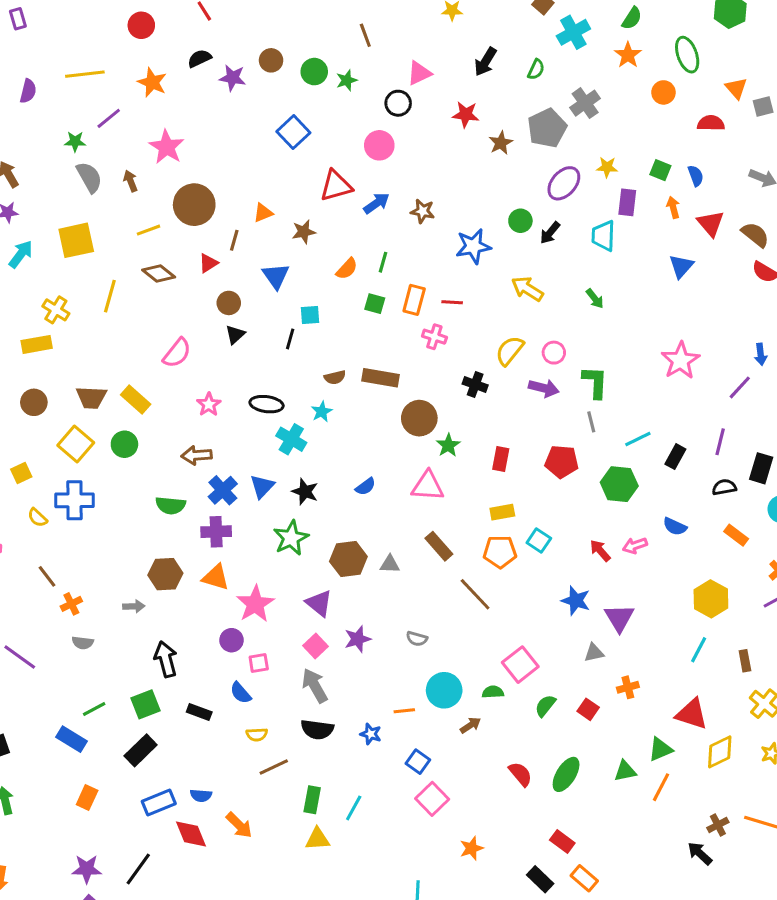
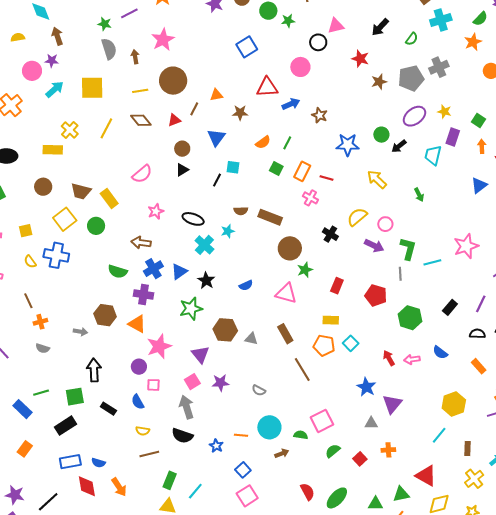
cyan line: (638, 439) -> (432, 262), moved

